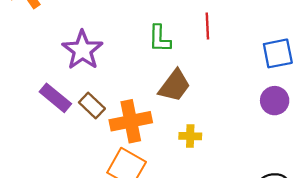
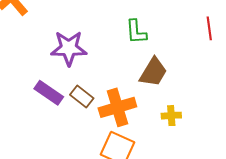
red line: (207, 26) -> (209, 28), moved
purple star: (82, 50) -> (69, 48), turned -30

